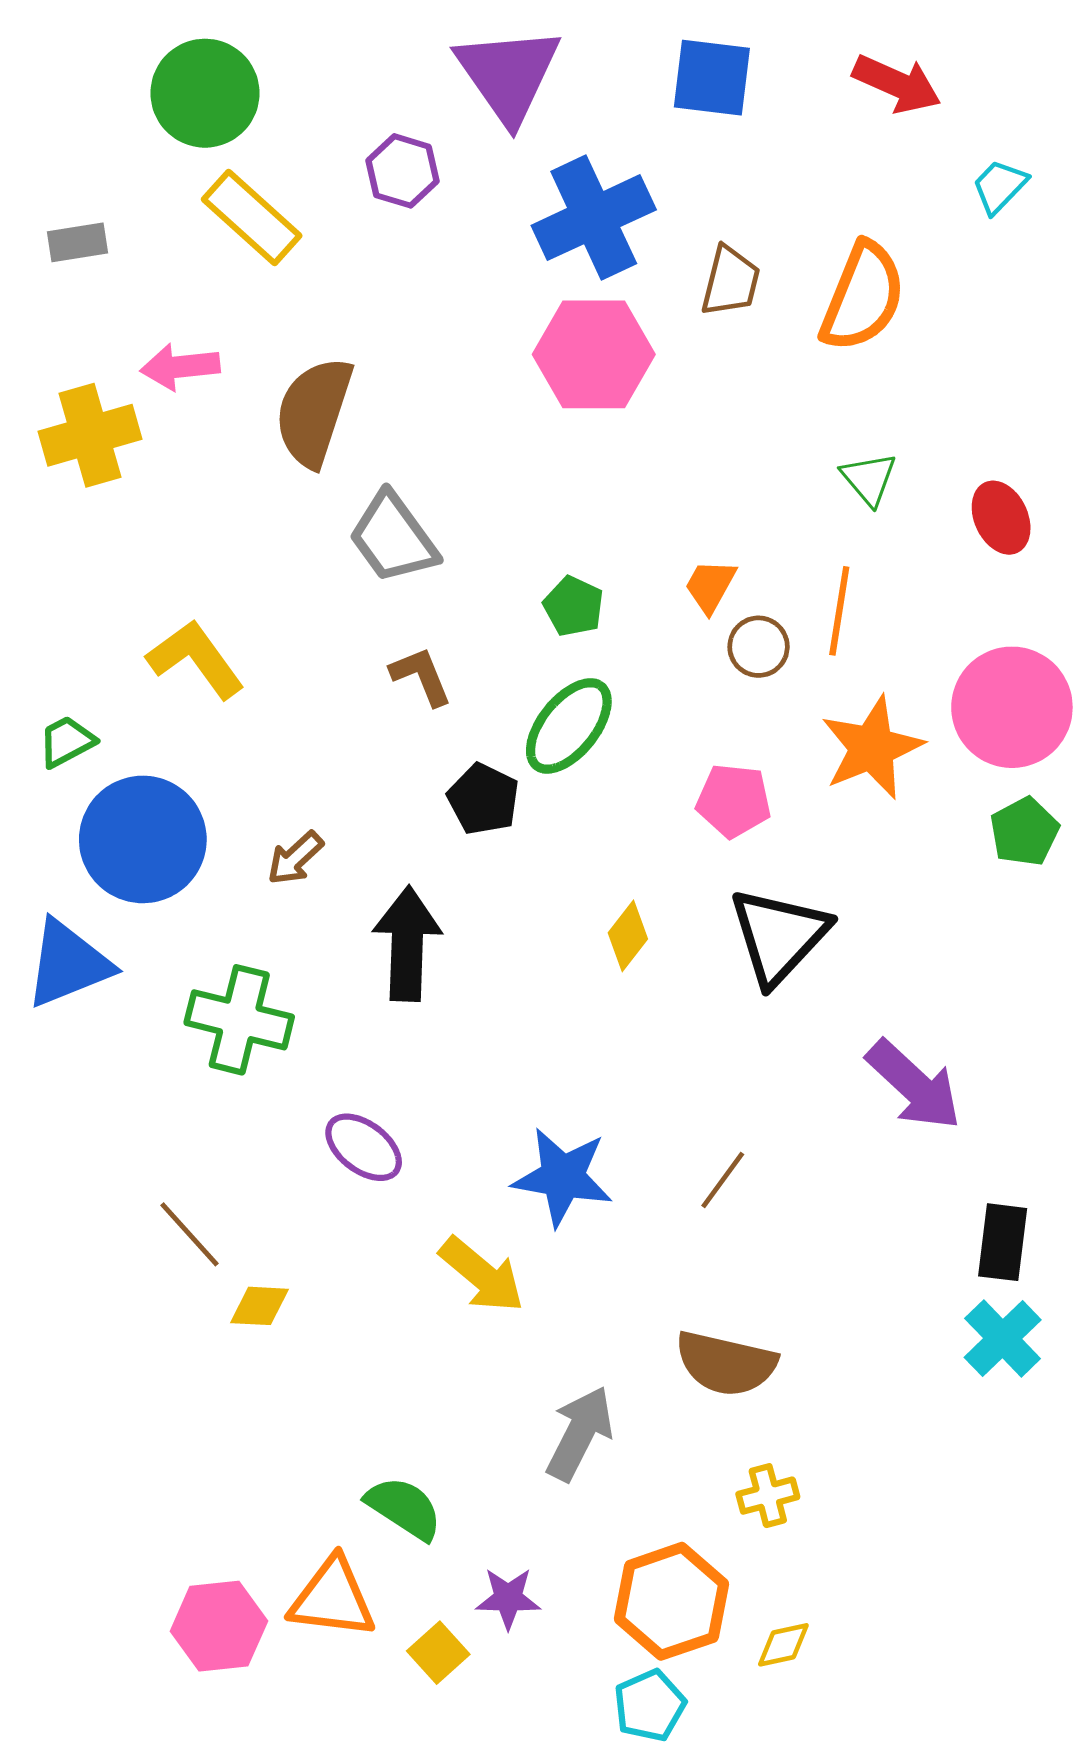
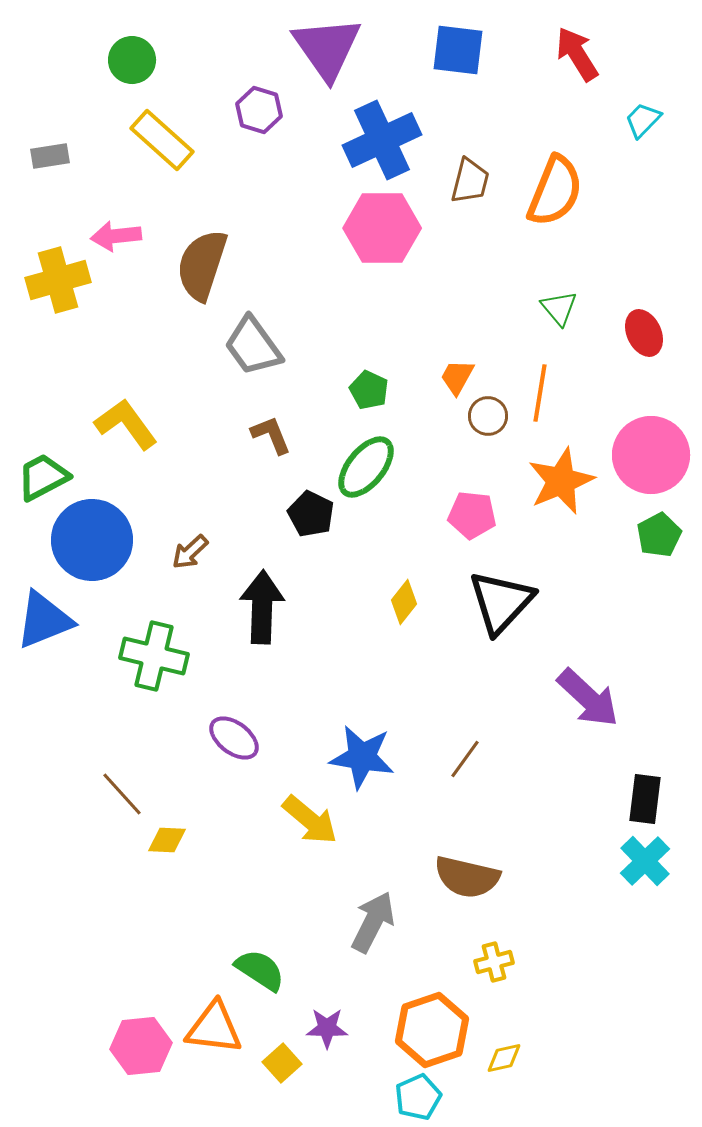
red arrow: (897, 84) -> (577, 54), turned -146
green circle: (205, 93) -> (132, 60), size x0.7
green trapezoid: (67, 742) -> (43, 477), size x1.4

